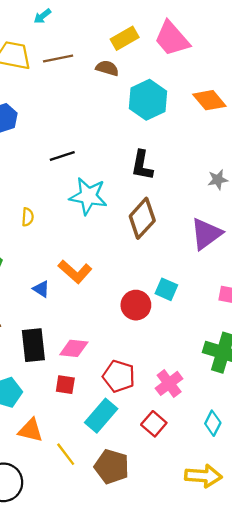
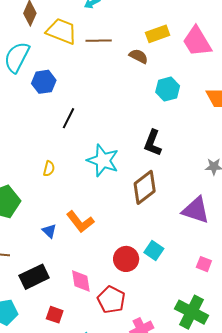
cyan hexagon: (148, 100) -> (168, 89), size x0.7
black line: (62, 156) -> (69, 118), moved, turned -55
purple triangle: (206, 234) -> (196, 210), turned 44
black rectangle: (33, 345) -> (34, 277), turned 60
pink diamond: (74, 348) -> (81, 281), moved, turned 65
red pentagon: (119, 376) -> (111, 300), moved

